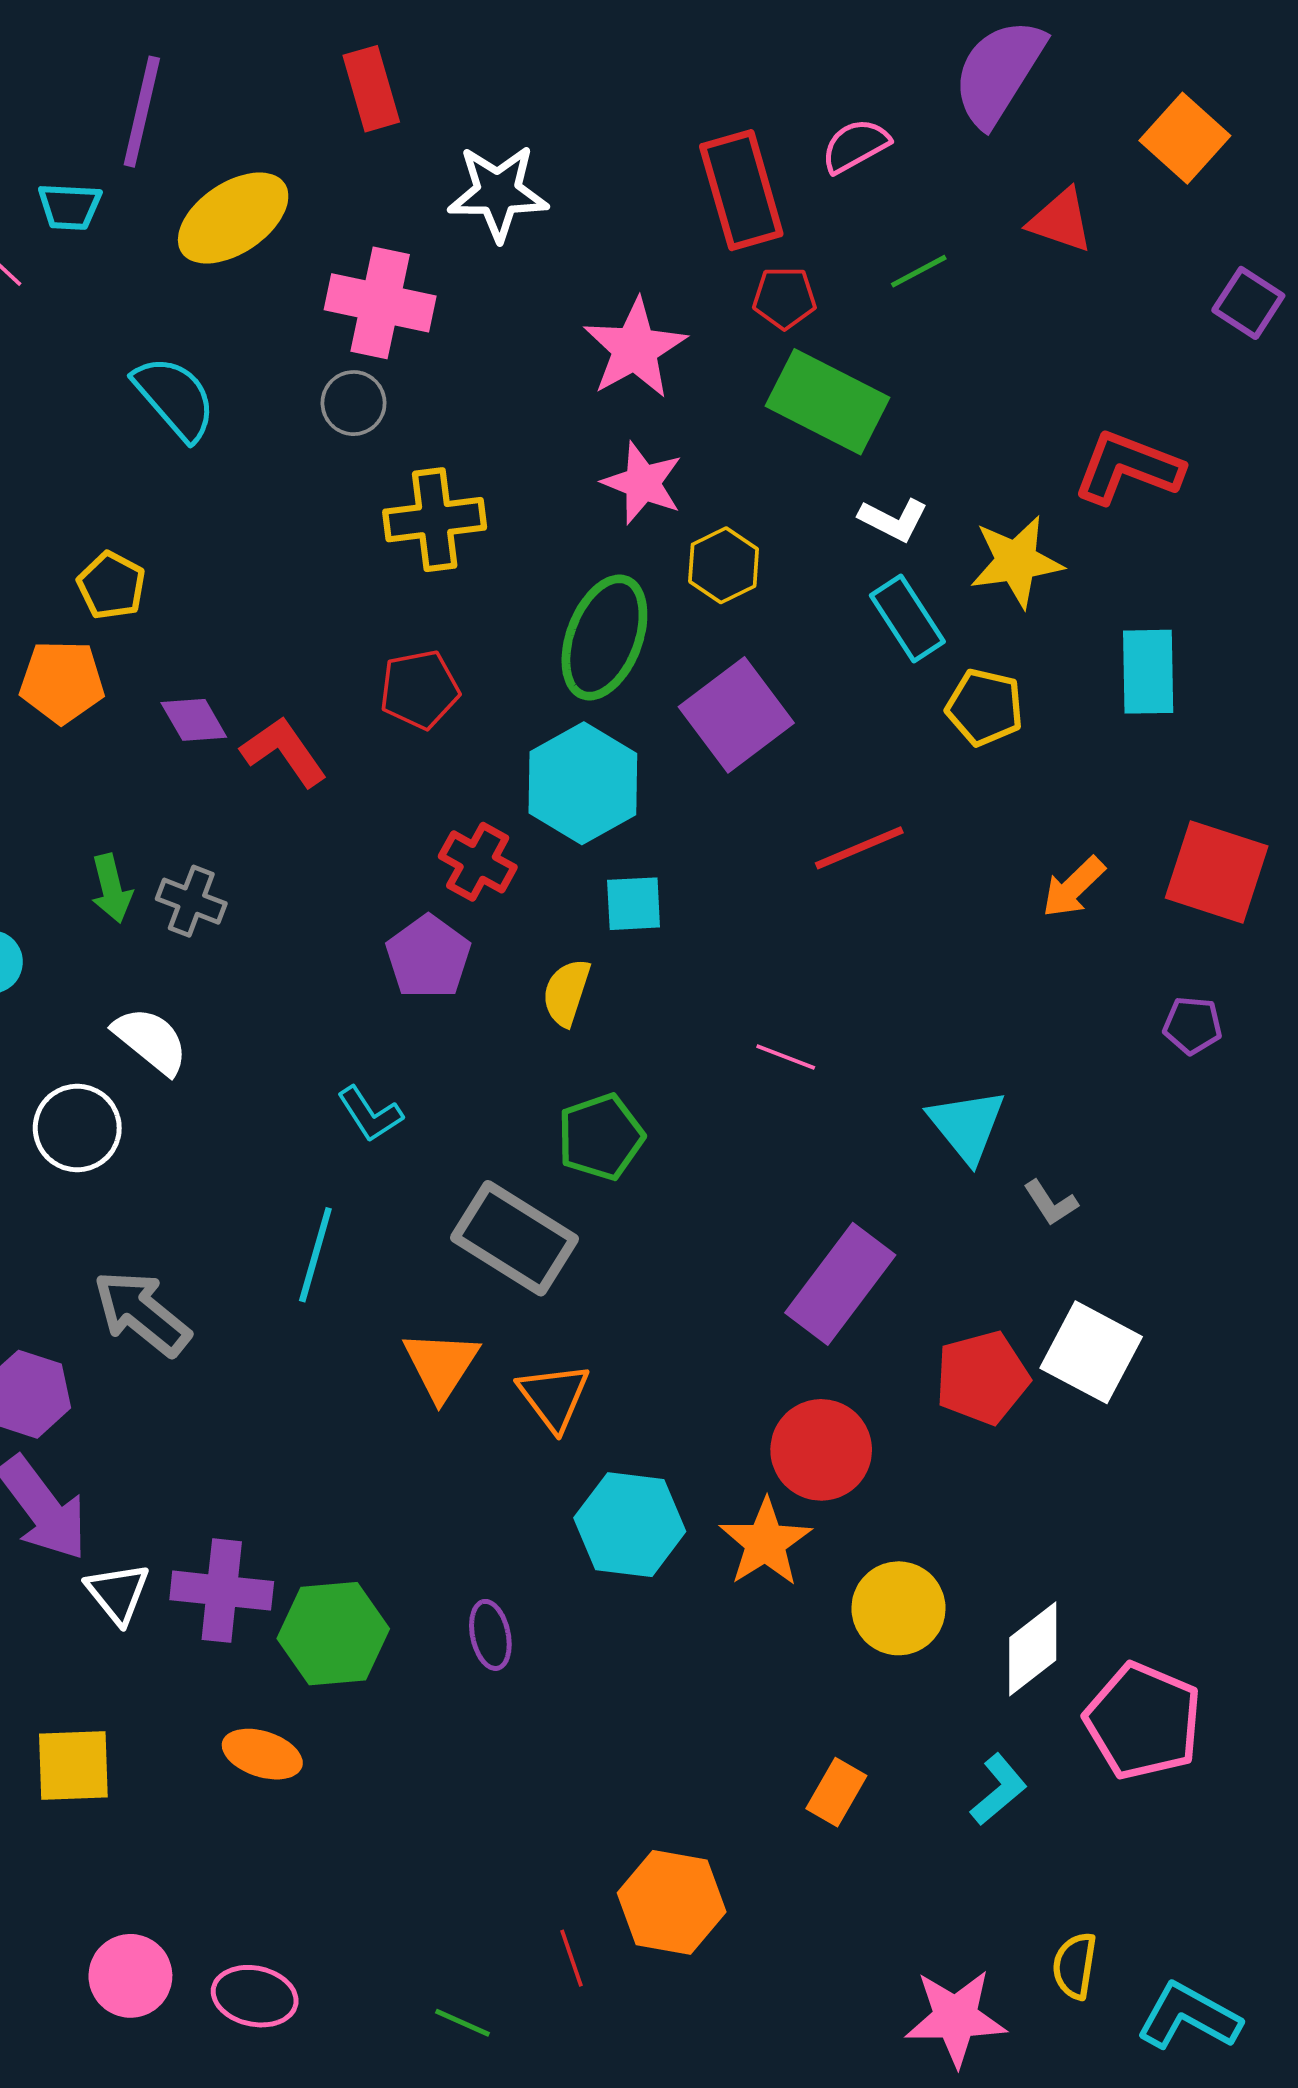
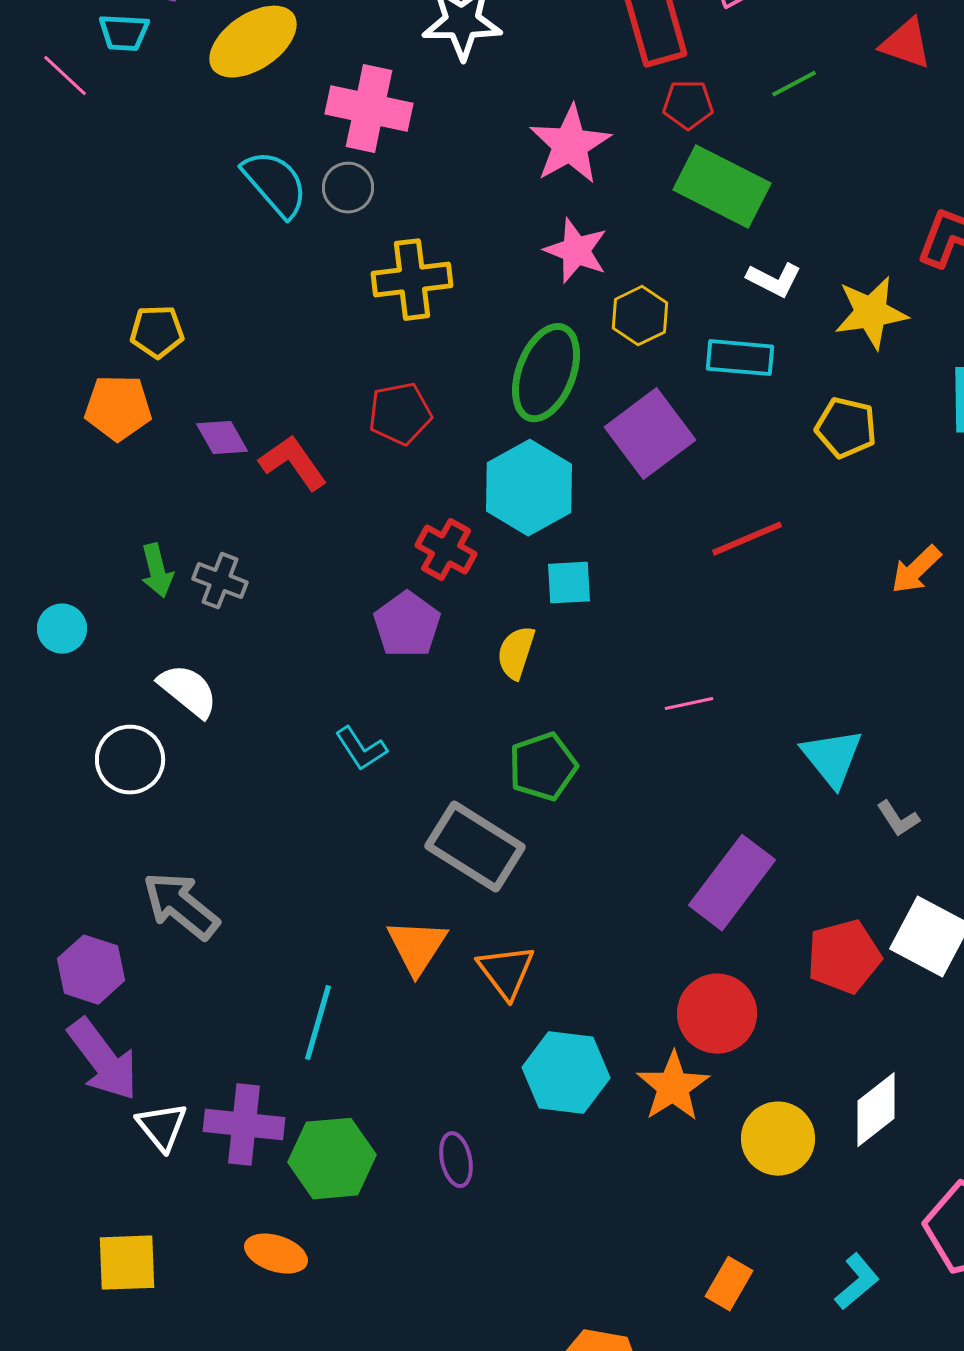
cyan semicircle: (175, 398) -> (275, 184), moved
yellow pentagon: (111, 586) -> (157, 332), turned -30
cyan rectangle: (907, 618) -> (740, 358), moved, turned -52
pink line: (786, 1057) -> (689, 704), turned -33
cyan line: (315, 1255) -> (318, 1023), moved
white diamond: (1033, 1649) -> (876, 1110), moved

